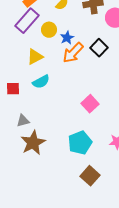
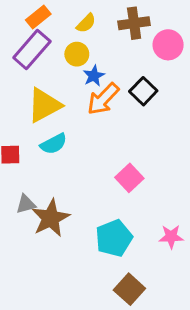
yellow circle: (49, 30) -> (77, 54), moved
yellow triangle: (35, 57) -> (44, 105), size x1.4
brown star: (33, 143) -> (51, 218), moved

